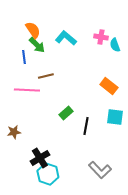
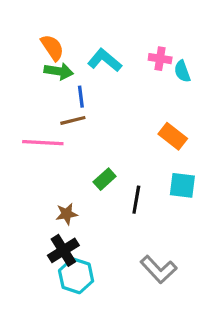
green arrow: (37, 45) -> (59, 71), turned -36
blue line: (24, 57) -> (81, 97), moved
brown star: (14, 132) -> (67, 214), moved

